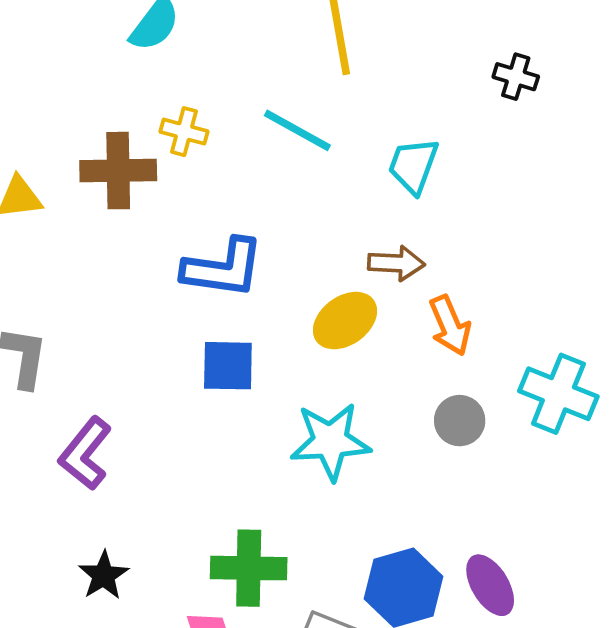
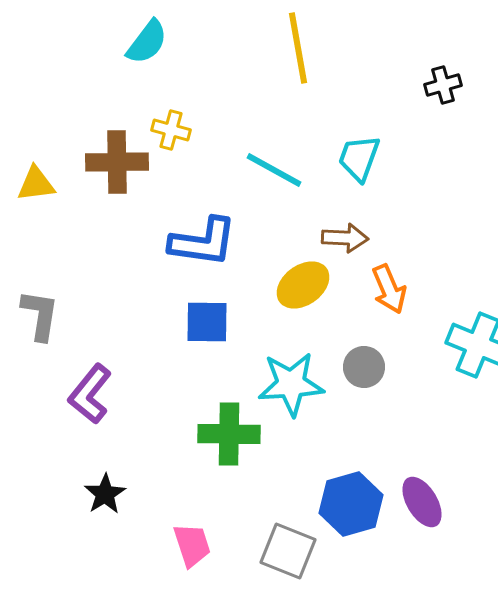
black cross: (516, 77) -> (443, 85), turned -33
cyan line: (297, 130) -> (274, 170), moved
gray circle: (460, 421) -> (364, 367), moved
green cross: (249, 568) -> (229, 434), moved

